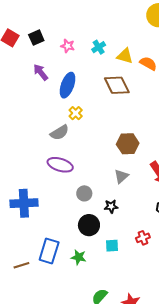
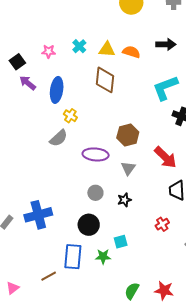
black square: (36, 38) -> (17, 62), moved
brown diamond: (117, 85) -> (105, 80), turned 44
purple ellipse: (60, 165) -> (96, 154), moved
black circle: (89, 225) -> (89, 225), moved
cyan square: (112, 246) -> (121, 242), moved

